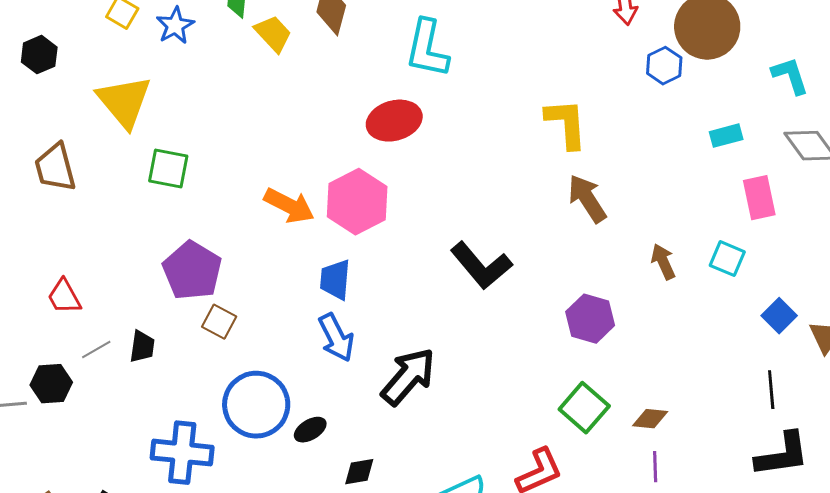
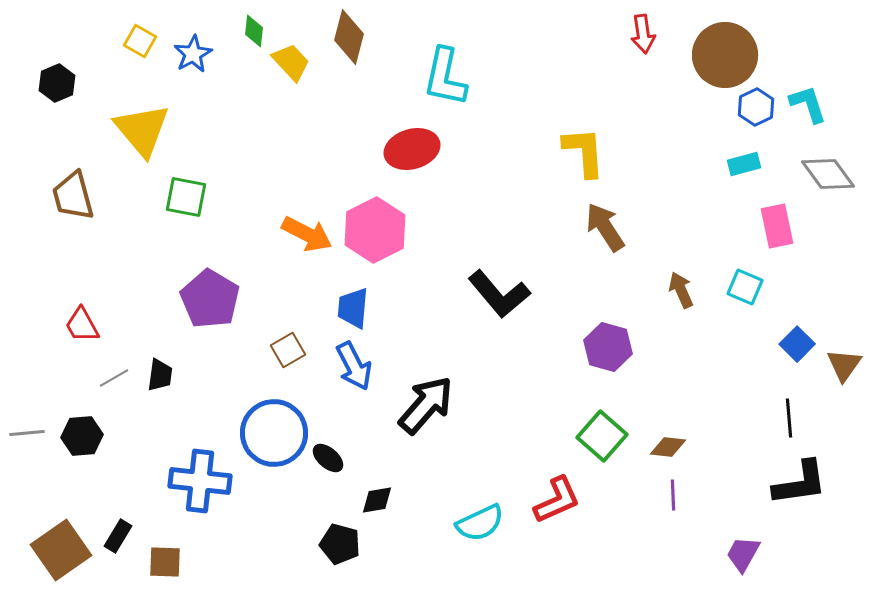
blue hexagon: (664, 66) -> (756, 107), moved
brown square: (219, 322) -> (288, 350), moved, turned 32
black hexagon: (51, 384) -> (82, 436), moved
black ellipse: (310, 430) -> (328, 458), turned 72

